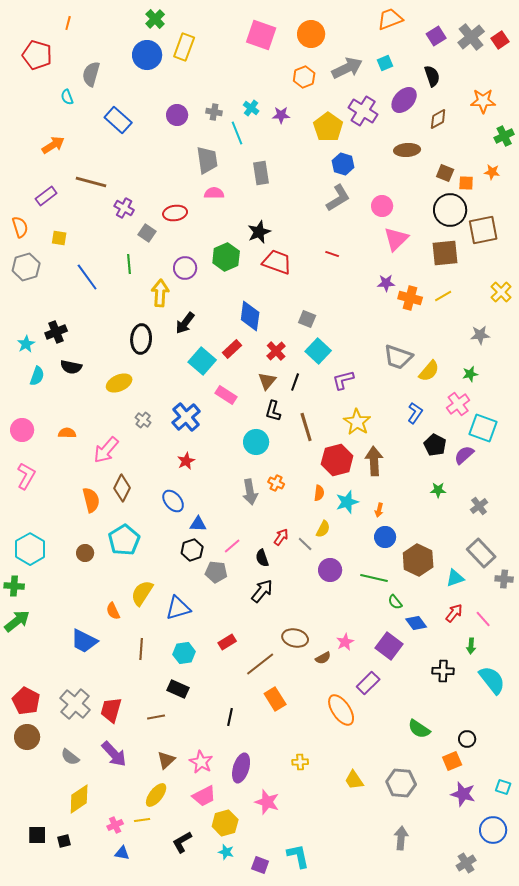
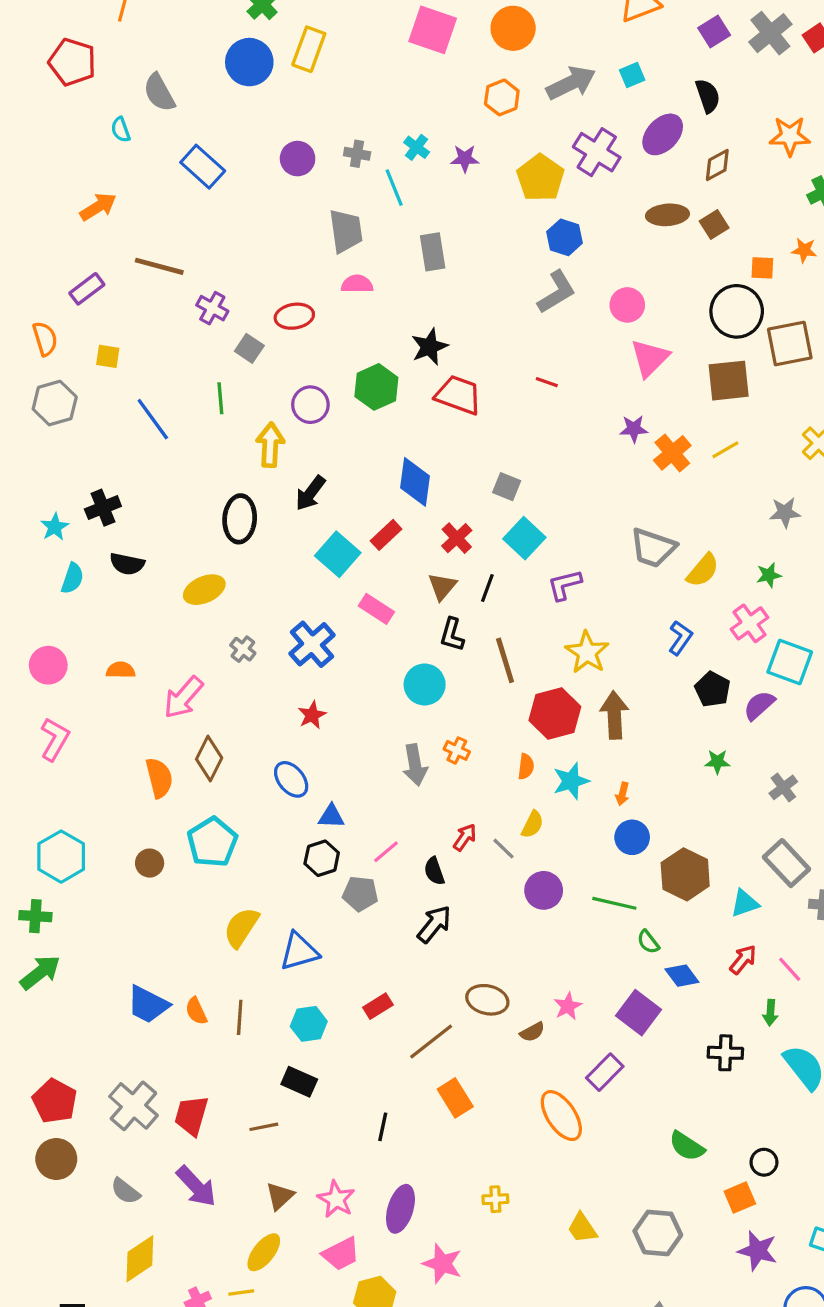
gray semicircle: (91, 74) -> (159, 93), turned -45
brown square: (445, 173) -> (714, 225), moved, turned 36
orange cross: (410, 298) -> (672, 453), turned 35
orange semicircle: (113, 611) -> (196, 1011), moved

